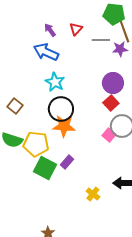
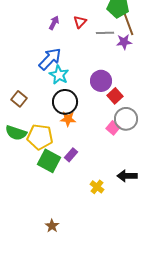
purple arrow: (50, 30) -> (54, 23), turned 64
blue arrow: (46, 52) -> (50, 59), moved, turned 110
purple circle: (113, 83) -> (101, 81), moved
orange star: (64, 126) -> (68, 119), size x0.7

